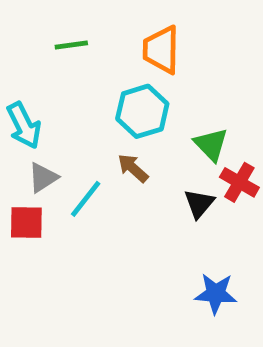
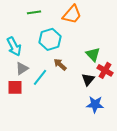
orange trapezoid: (161, 50) -> (72, 14), turned -140
cyan hexagon: (142, 111) -> (50, 39), moved
blue star: (216, 294) -> (95, 104), moved

